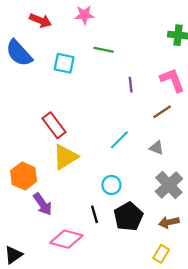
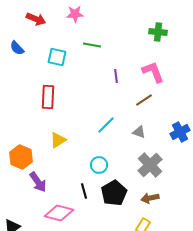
blue semicircle: (19, 53) -> (17, 48), size x0.6
red rectangle: (54, 125) -> (48, 97), moved, turned 40
yellow triangle: (65, 157) -> (58, 140), size x0.7

